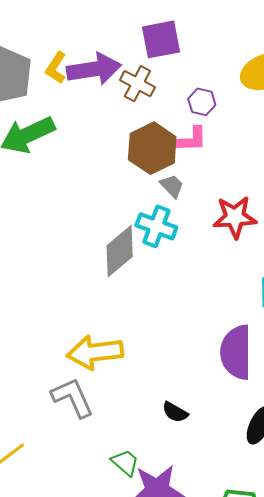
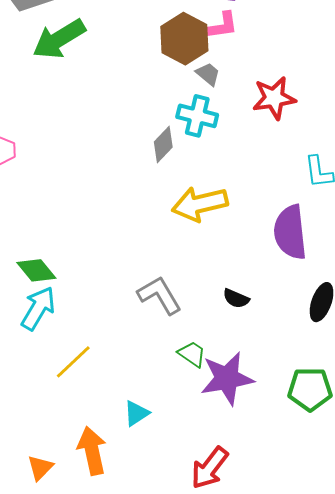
gray diamond: (120, 251) -> (163, 144), size x0.7
yellow arrow: (95, 352) -> (200, 204), moved
gray L-shape: (72, 398) -> (160, 295), moved

